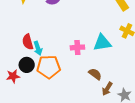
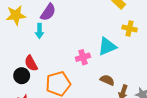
cyan arrow: (38, 48) -> (39, 31), moved, turned 32
black circle: (27, 65) -> (22, 76), moved

